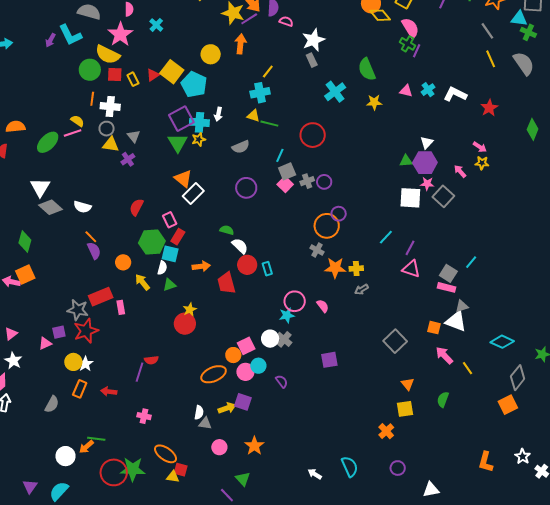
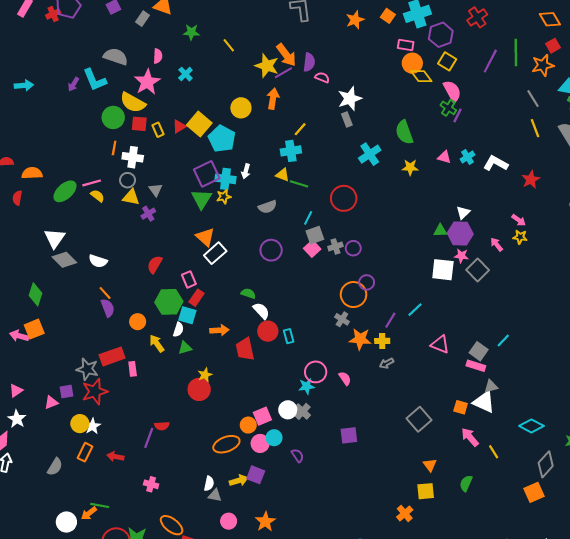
yellow semicircle: (77, 121) -> (97, 196), moved
purple line: (410, 248) -> (390, 320), moved

